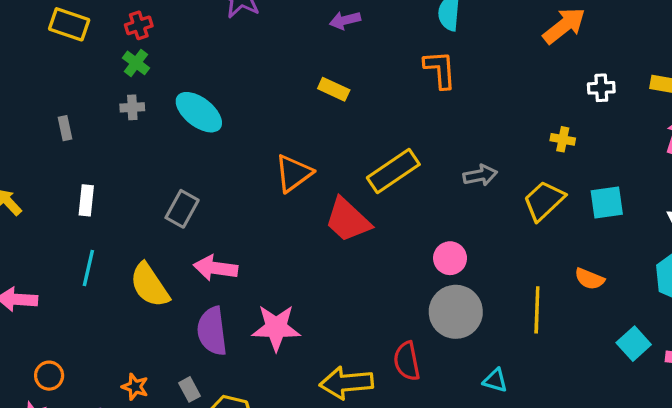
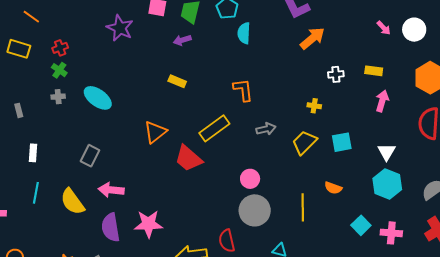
orange L-shape: (440, 69) -> (243, 90), moved

